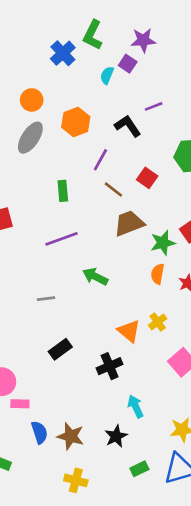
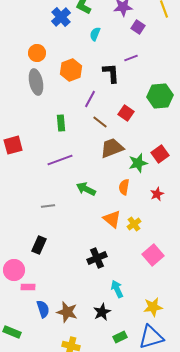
purple square: (128, 64) -> (138, 27), moved
black L-shape: (128, 126) -> (111, 73), turned 30
gray ellipse: (30, 138) -> (36, 82), turned -45
orange semicircle: (158, 274) -> (124, 187), moved
orange triangle: (129, 331) -> (112, 219), moved
black rectangle: (60, 349) -> (39, 245), moved, turned -30

